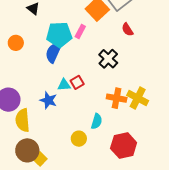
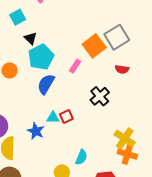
red semicircle: (127, 30) -> (122, 69), turned -56
cyan pentagon: (59, 35) -> (41, 57), moved, turned -30
orange cross: (117, 98) -> (127, 154), moved

